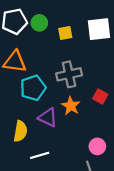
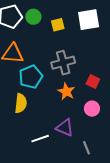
purple triangle: (48, 117) -> (65, 128), moved
yellow semicircle: (20, 131) -> (21, 103), moved
pink circle: (97, 146) -> (92, 109), moved

